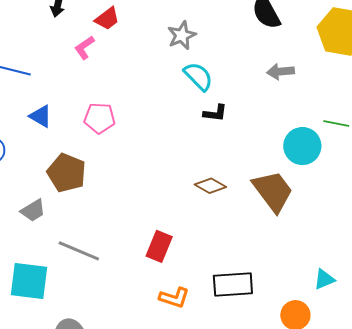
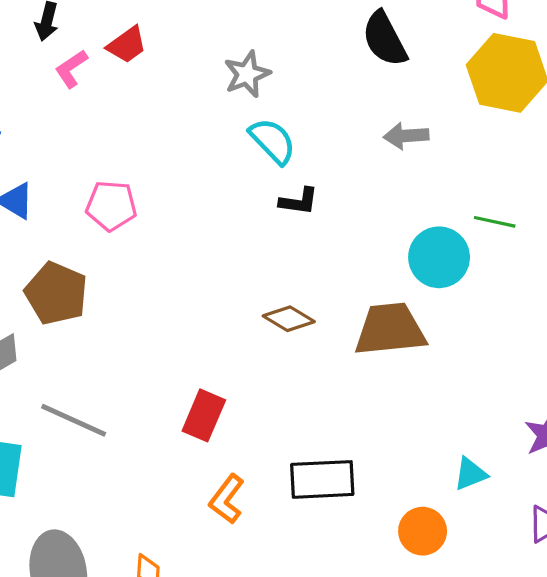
pink L-shape: (84, 48) -> (71, 69), moved
brown trapezoid: (273, 191) -> (390, 329), turned -60
orange L-shape: (174, 298) -> (227, 499), turned 108

